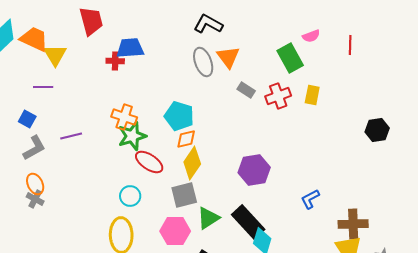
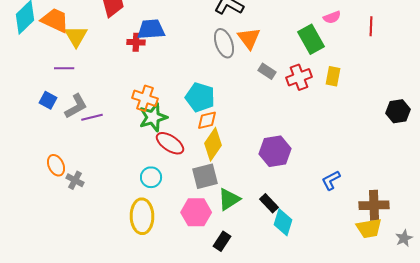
gray L-shape: (34, 148) -> (76, 106), moved
gray cross: (35, 199) -> (75, 180), moved
black rectangle: (248, 222) -> (269, 203), size x0.6

